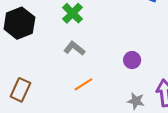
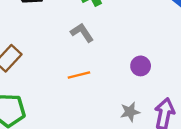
gray star: (136, 101) -> (130, 112), turned 30

